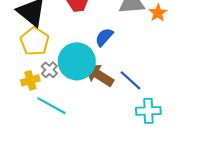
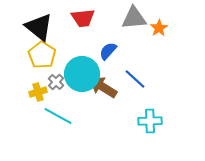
blue line: (131, 80) -> (135, 79), moved

